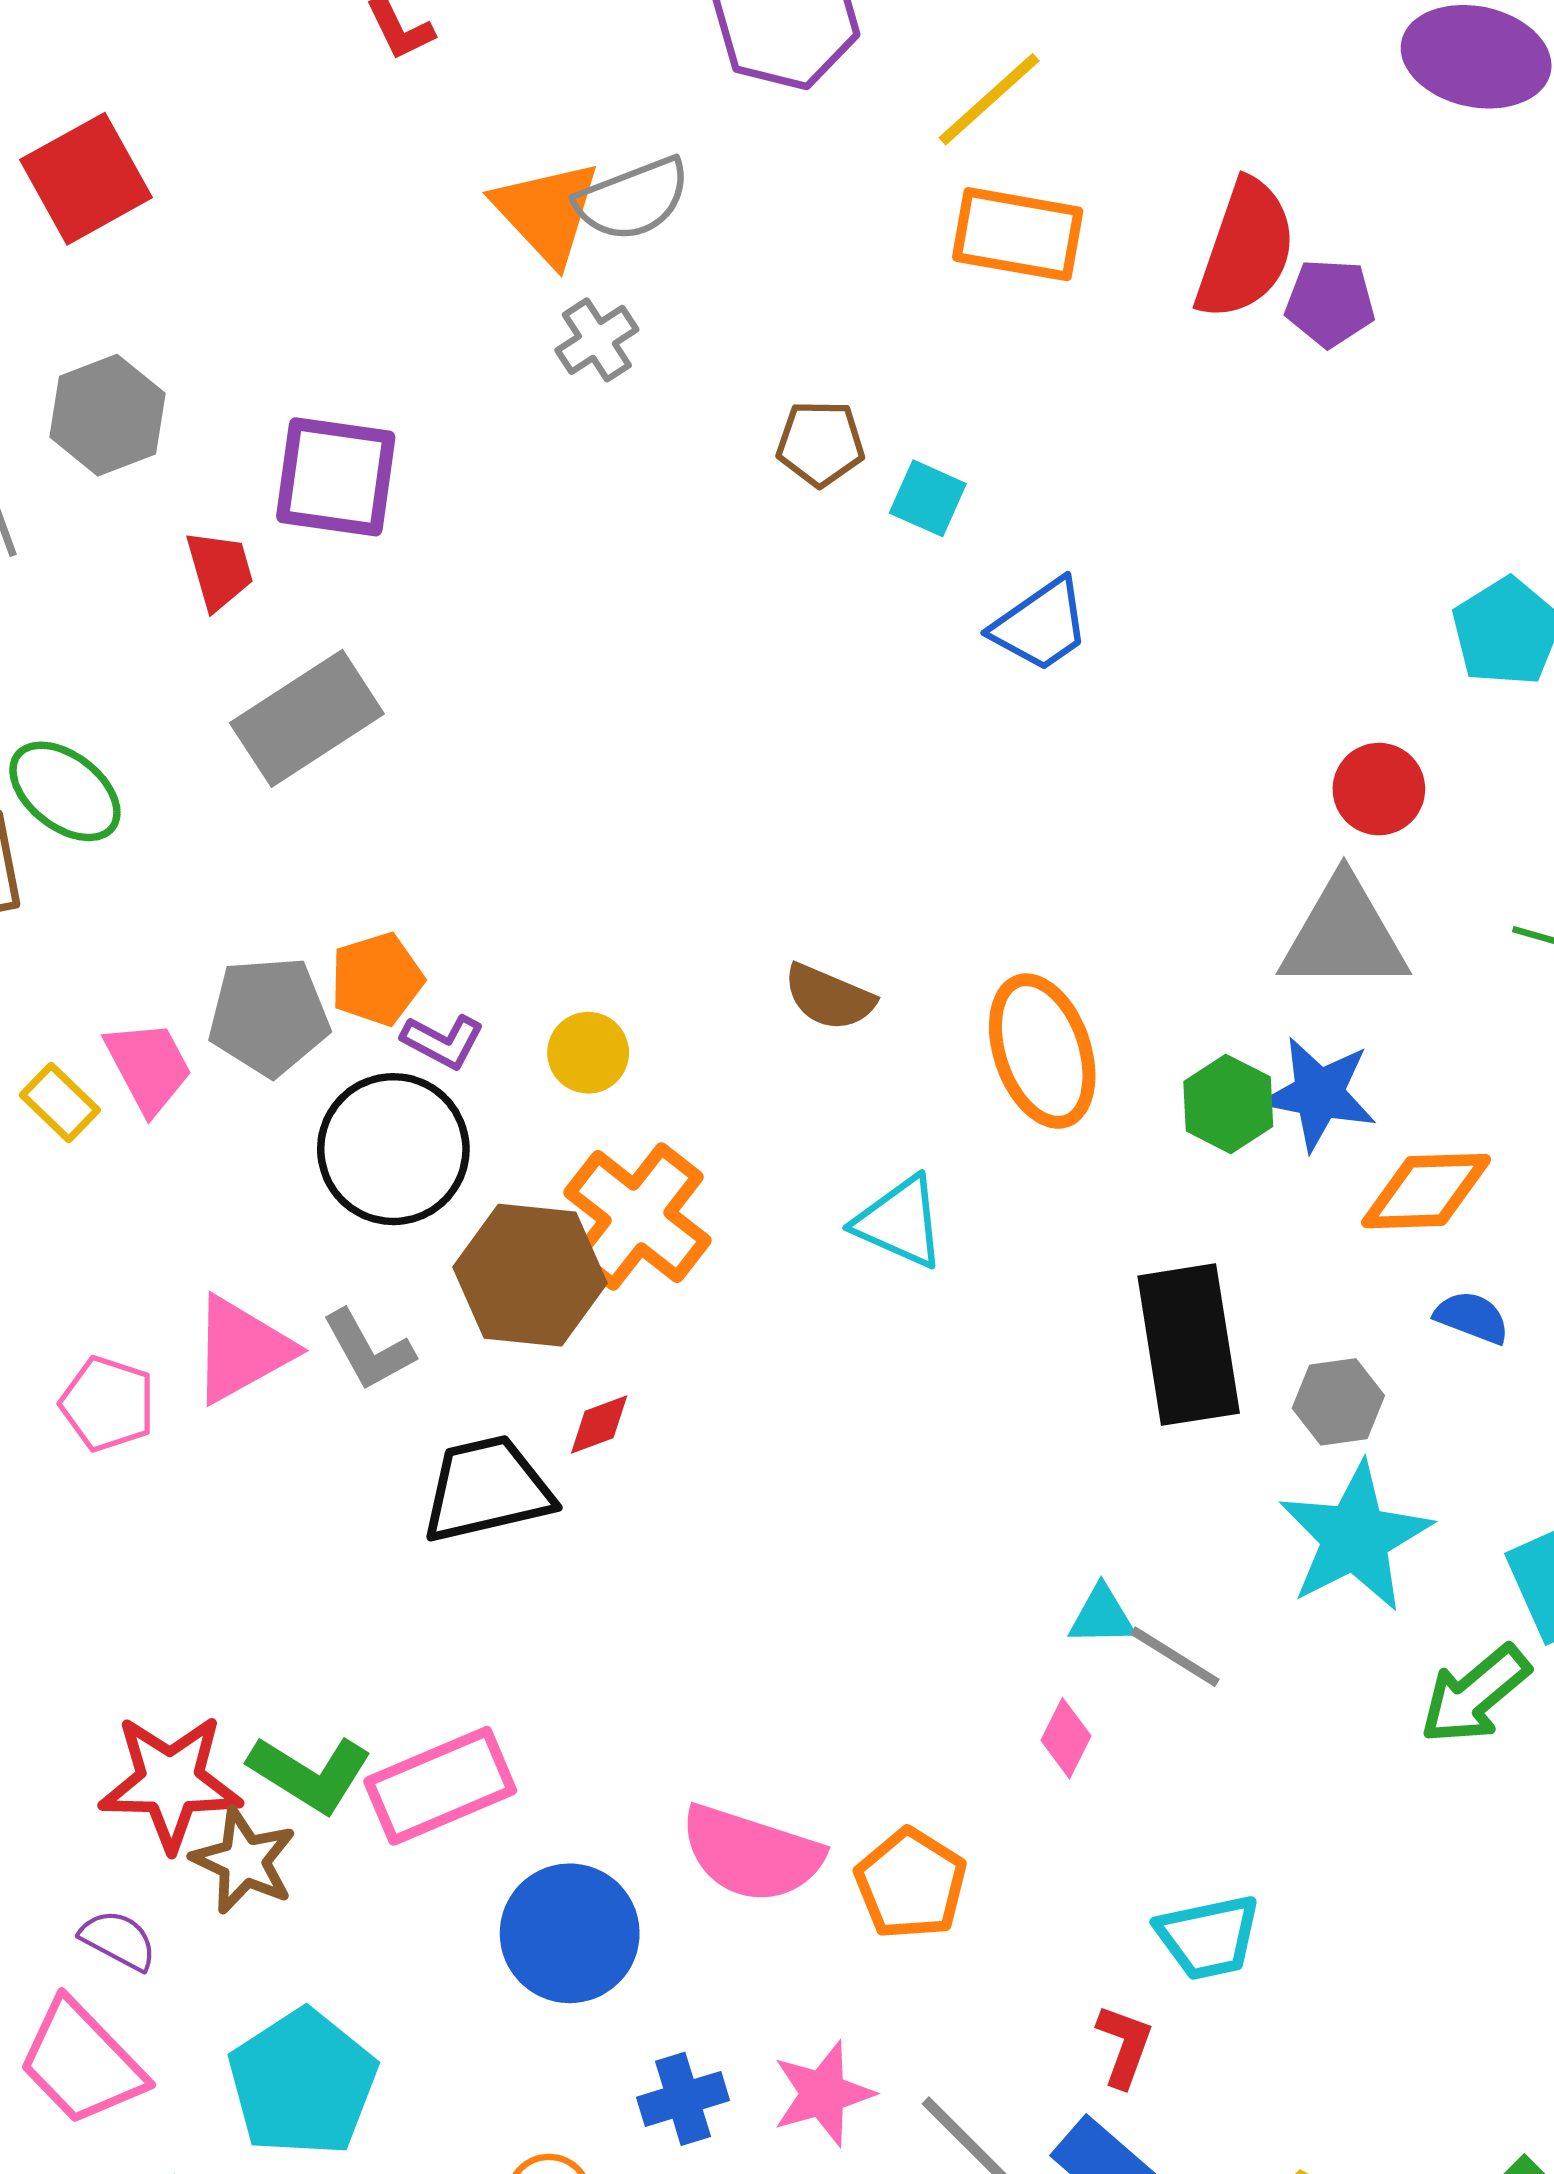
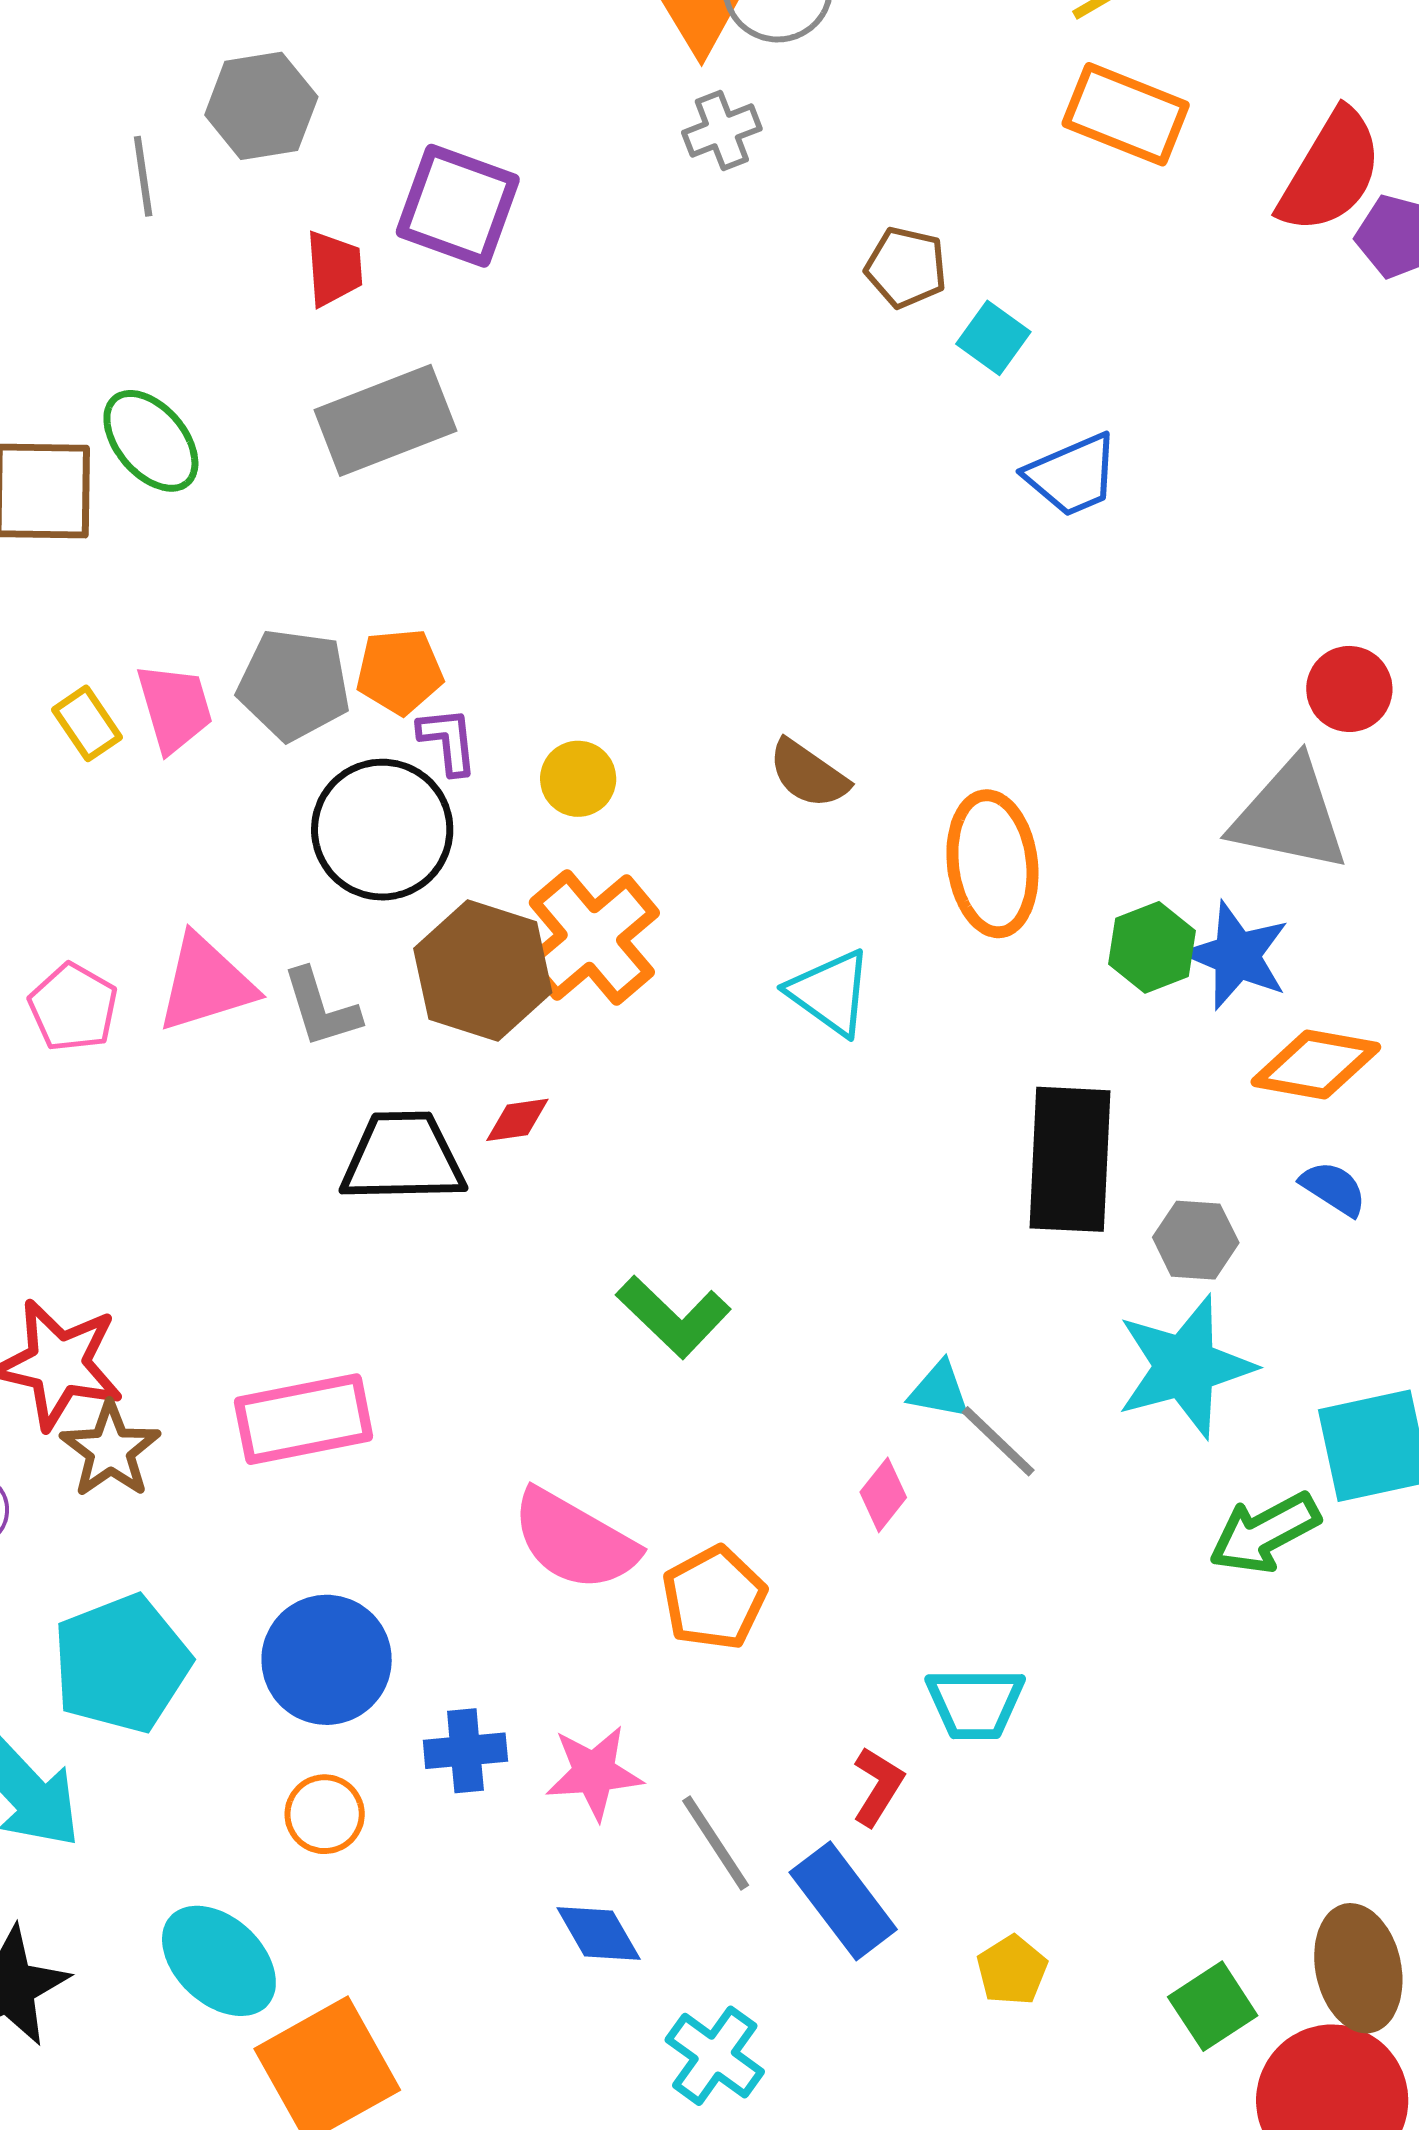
purple L-shape: (443, 1041) -> (448, 741), turned -136
green L-shape: (310, 1774) -> (673, 1317), moved
blue circle: (570, 1933) -> (327, 1660), moved

